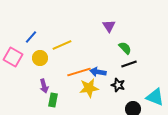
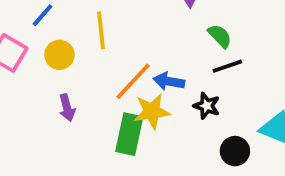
yellow line: (62, 45) -> (101, 30), turned -72
orange line: (79, 72) -> (133, 81), turned -30
green rectangle: (53, 100) -> (129, 134), moved, size x1.5

